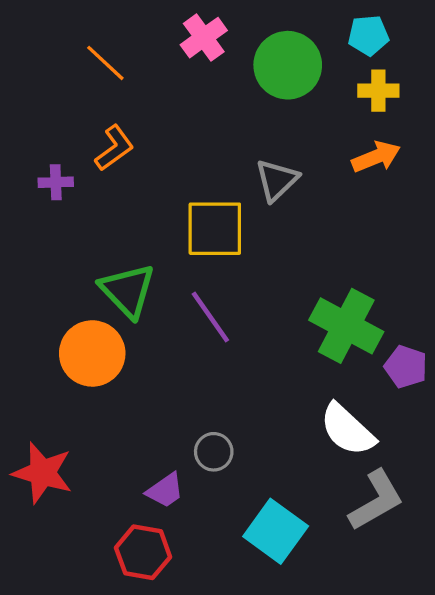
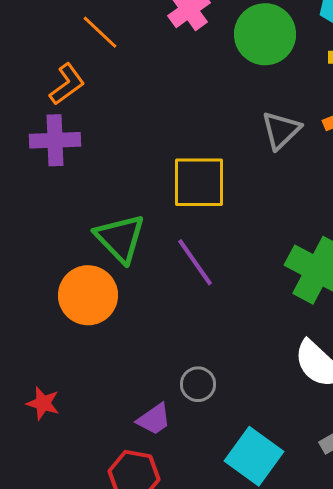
orange L-shape: (114, 148) -> (67, 84), moved
gray triangle: (277, 180) -> (281, 130), moved
purple cross: (56, 182) -> (55, 140), size x1.6
red star: (43, 473) -> (43, 403), size x0.6

